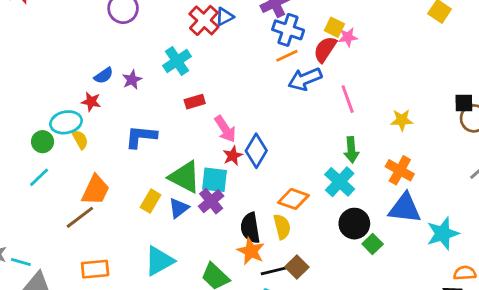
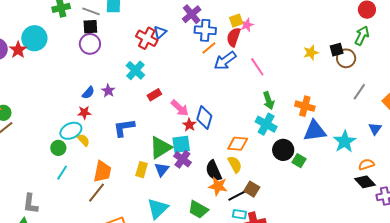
yellow square: (334, 27) -> (236, 21), turned -32
yellow star: (402, 120) -> (311, 53), moved
green triangle: (185, 177) -> (160, 147), turned -45

